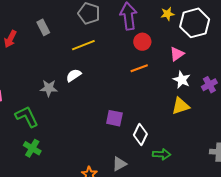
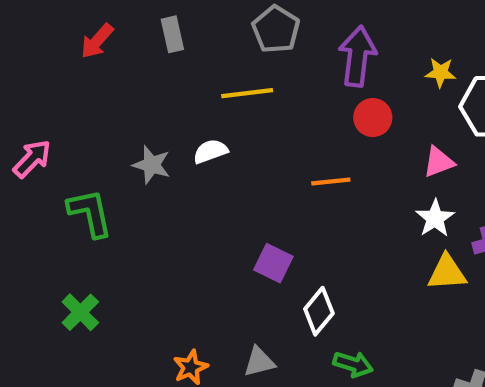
orange line: (139, 68) -> (331, 182), moved
yellow triangle: (181, 106) -> (447, 273), moved
green cross: (32, 148) -> (80, 312), moved

